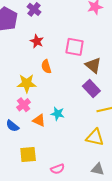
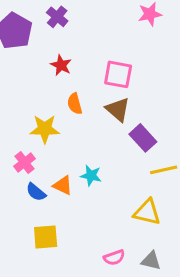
brown triangle: (93, 65) -> (118, 109), moved
pink cross: (24, 105) -> (24, 163), moved
blue semicircle: (12, 126) -> (36, 192), moved
pink semicircle: (58, 169) -> (114, 257), moved

